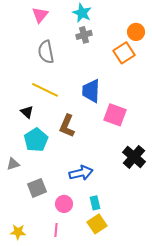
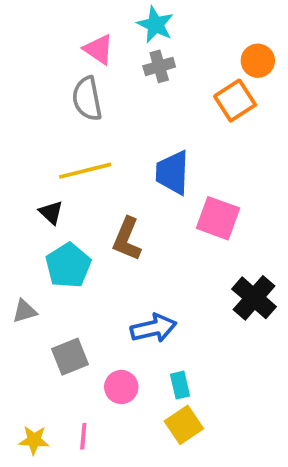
pink triangle: (40, 15) -> (98, 49), moved, turned -36
yellow line: (45, 90) -> (85, 171), turned -40
pink line: (56, 230) -> (83, 436), moved

